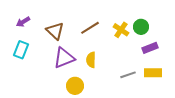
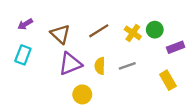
purple rectangle: (150, 48) -> (176, 47), moved
yellow rectangle: (153, 73) -> (168, 80), turned 60
gray line: (128, 75) -> (127, 66), moved

